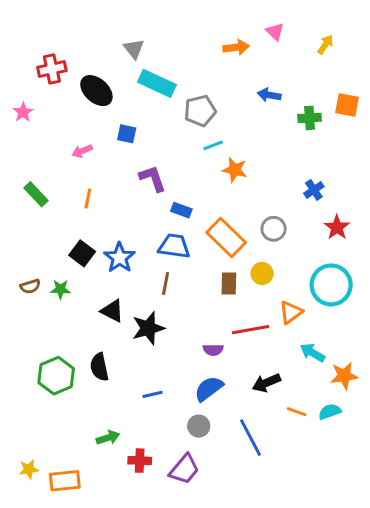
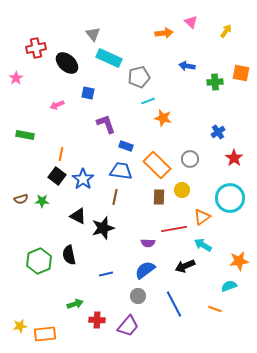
green rectangle: (36, 194) -> (25, 135), turned -36
orange line: (88, 199) -> (61, 154), moved
cyan arrow: (312, 353) -> (203, 245), moved
orange line: (297, 412) -> (215, 309), moved

